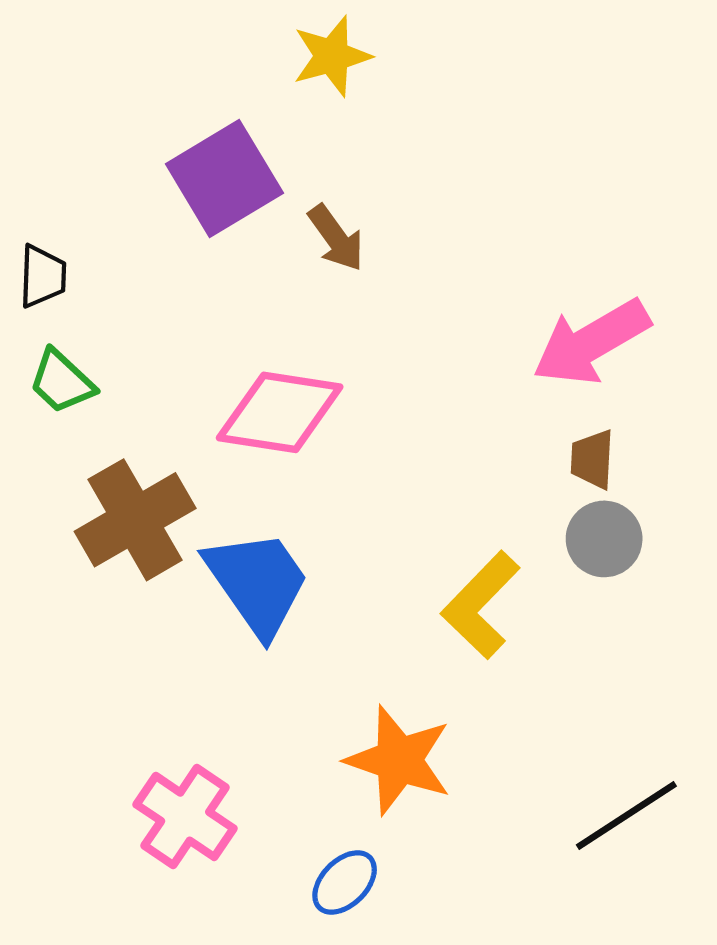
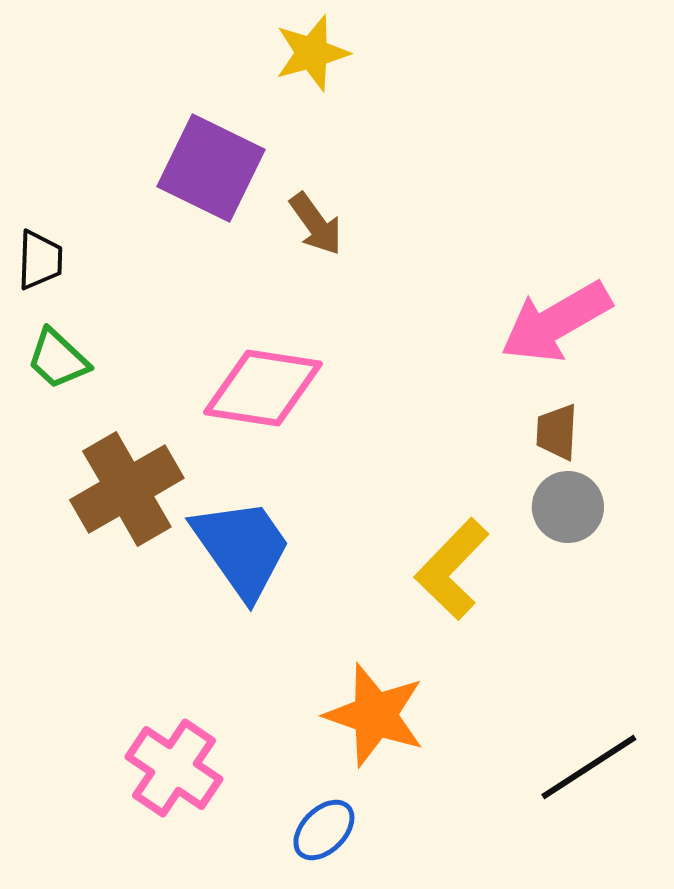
purple square: (224, 178) -> (211, 168), turned -33

